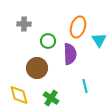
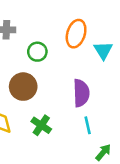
purple semicircle: (70, 54) -> (81, 93), moved
cyan line: (85, 86) -> (88, 125), moved

